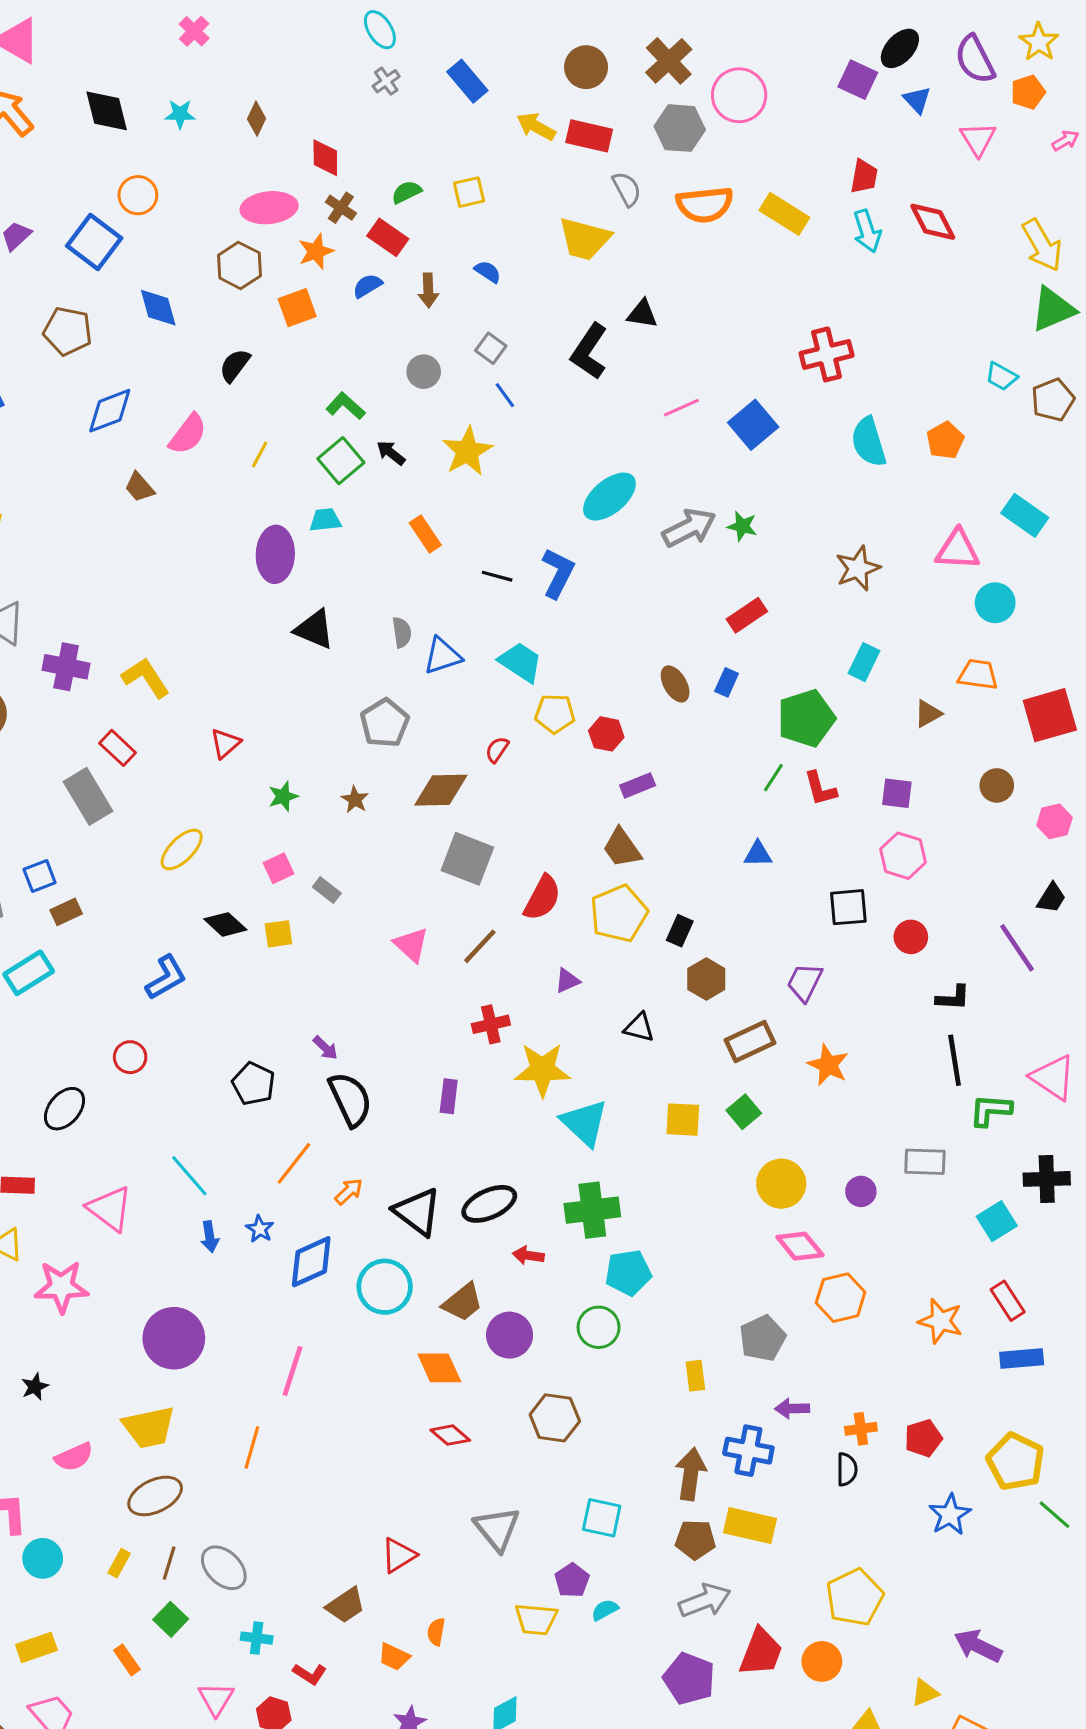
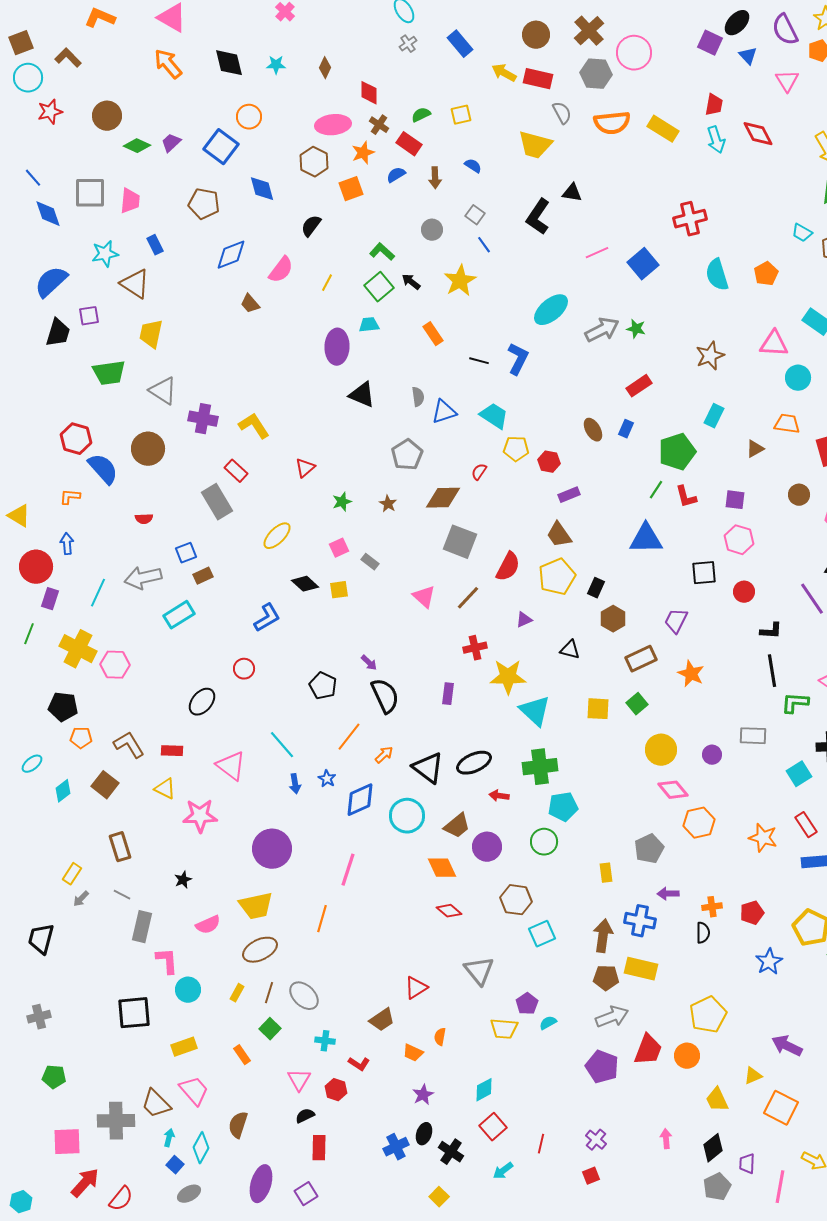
blue triangle: (758, 854) -> (646, 539), size x1.8
cyan square: (602, 1518) -> (542, 934), moved, turned -36

